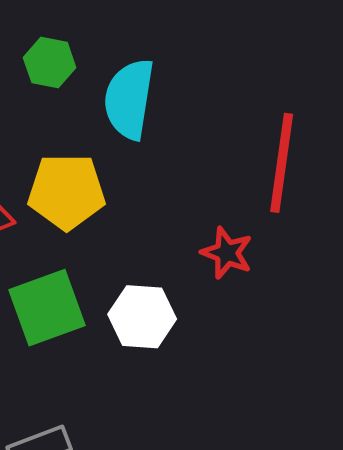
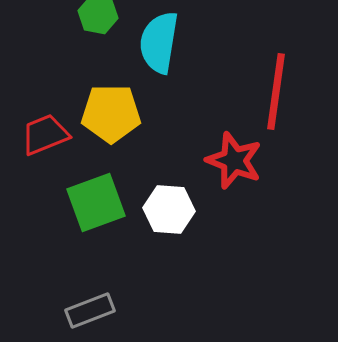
red star: (227, 253) -> (234, 160), size x1.4

